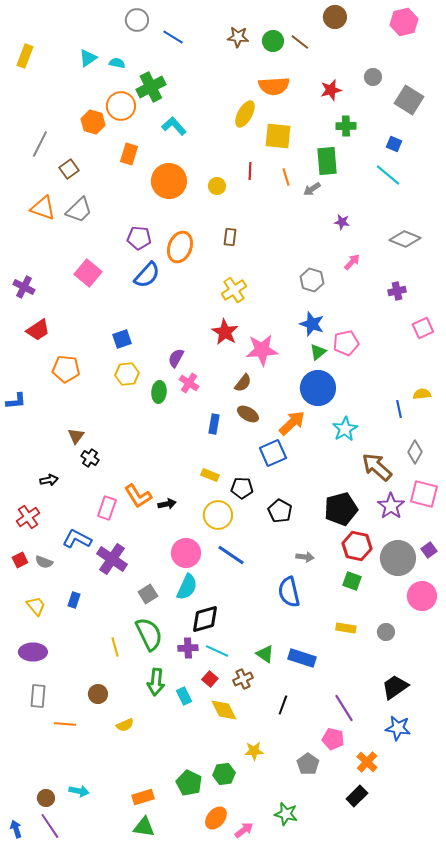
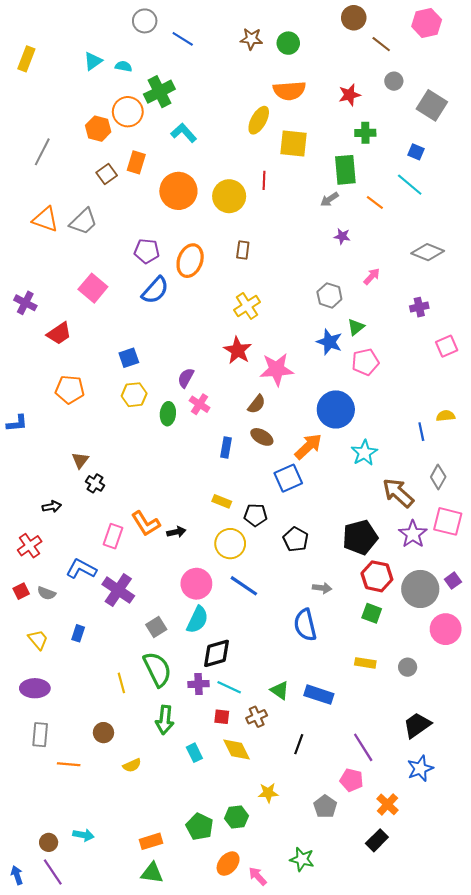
brown line: (300, 42) -> (381, 44), moved
brown square: (69, 169) -> (107, 174), moved
orange line: (286, 177) -> (375, 203), moved, turned -36
yellow circle: (217, 186) -> (229, 196), size x1.8
purple star: (342, 222) -> (342, 236), moved
red trapezoid: (38, 330) -> (59, 333), moved
green triangle: (318, 352) -> (356, 327), moved
red square: (210, 679) -> (222, 717), turned -35
cyan rectangle: (184, 696) -> (194, 753), moved
blue star: (398, 728) -> (420, 768), turned -30
pink arrow: (244, 830) -> (258, 876), turned -96

